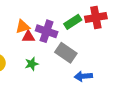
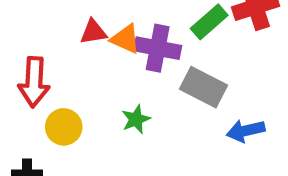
orange triangle: (23, 27) -> (125, 39), moved, turned 49
red triangle: (28, 37) -> (93, 32), moved

